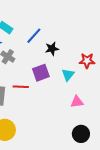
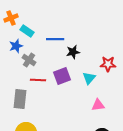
blue line: (34, 36) -> (55, 39), turned 48
red line: (21, 87) -> (38, 80), moved

